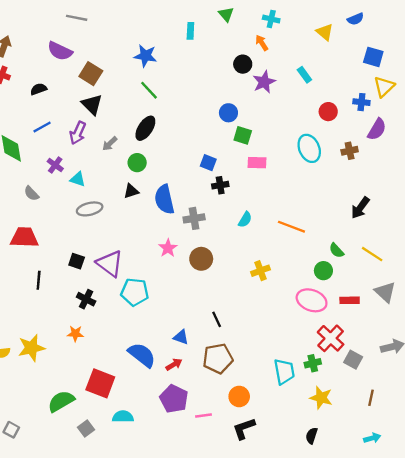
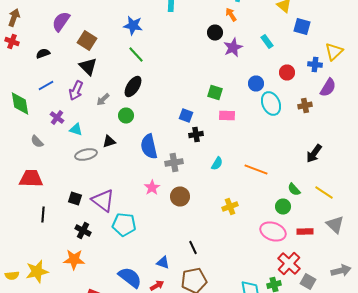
purple semicircle: (60, 51) -> (61, 22), turned 100
blue square: (373, 57) -> (302, 26), moved
blue circle: (228, 113) -> (256, 84), moved
black triangle: (131, 191) -> (109, 142), moved
orange star: (75, 334) -> (74, 260), size x1.5

